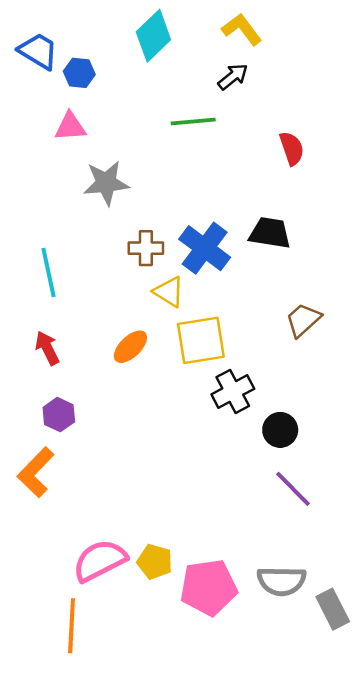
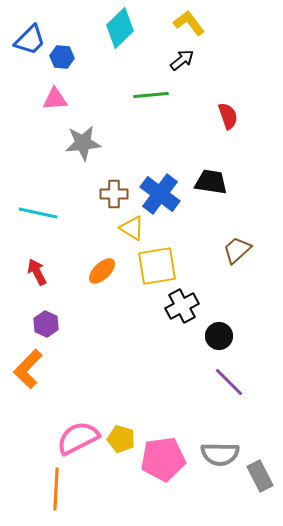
blue trapezoid: (38, 51) -> (30, 40), turned 104
cyan line: (49, 273) -> (38, 213), turned -66

